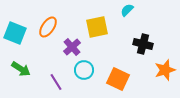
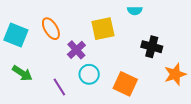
cyan semicircle: (127, 10) -> (135, 11), turned -136
orange ellipse: (48, 27) -> (51, 29), turned -65

